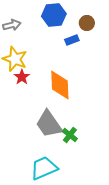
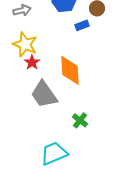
gray trapezoid: (49, 124) -> (44, 94), moved

